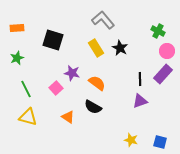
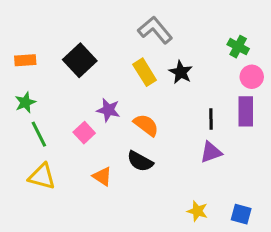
orange rectangle: (17, 28) -> (25, 60), moved
black square: (53, 40) -> (80, 60), turned 30
green star: (17, 58) -> (25, 102), moved
purple rectangle: (163, 74) -> (246, 111), turned -42

